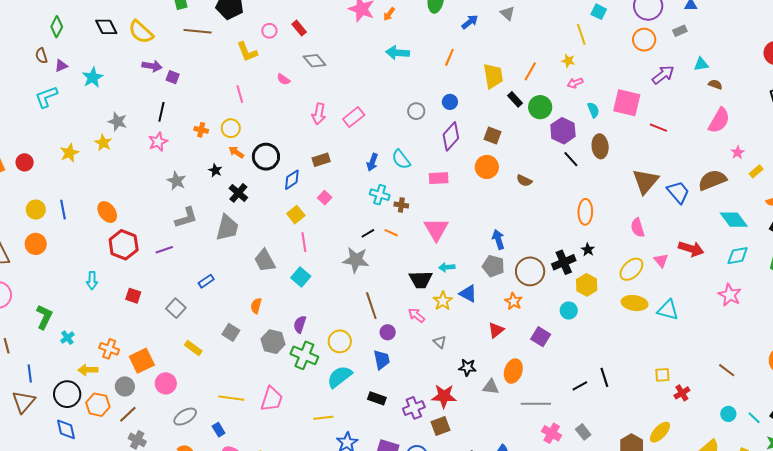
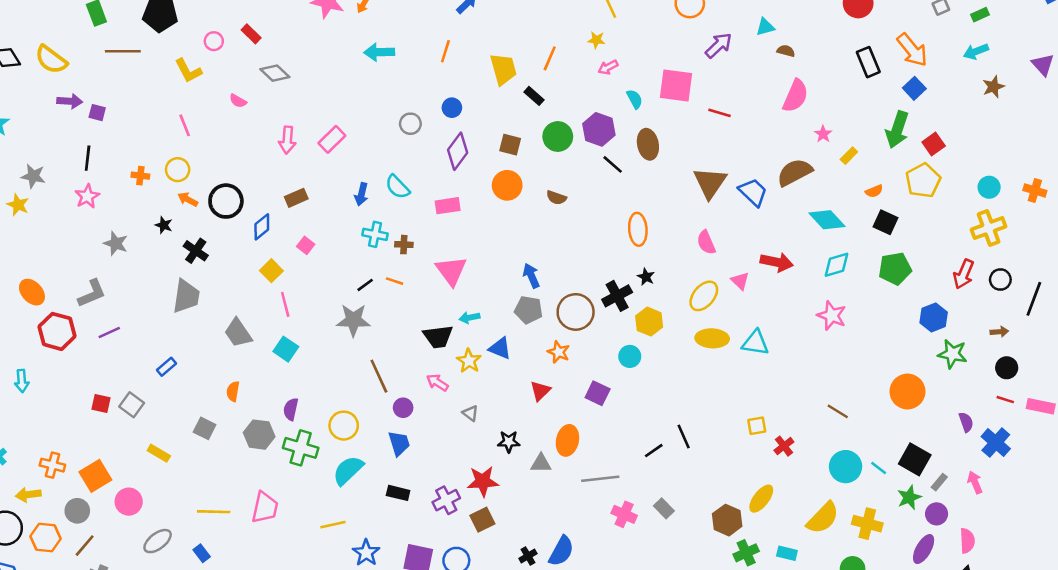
green circle: (540, 107) -> (558, 137), moved
gray L-shape: (186, 218) -> (92, 293), moved
red square: (133, 296) -> (101, 403), moved
cyan circle: (728, 414) -> (846, 467), size x1.6

